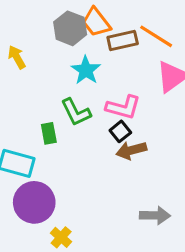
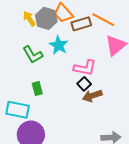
yellow arrow: (17, 57) -> (29, 19), moved
green L-shape: (76, 112) -> (33, 55), moved

